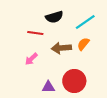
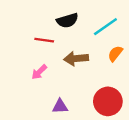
orange semicircle: (83, 44) -> (115, 54), moved
red circle: (74, 81) -> (108, 101), moved

